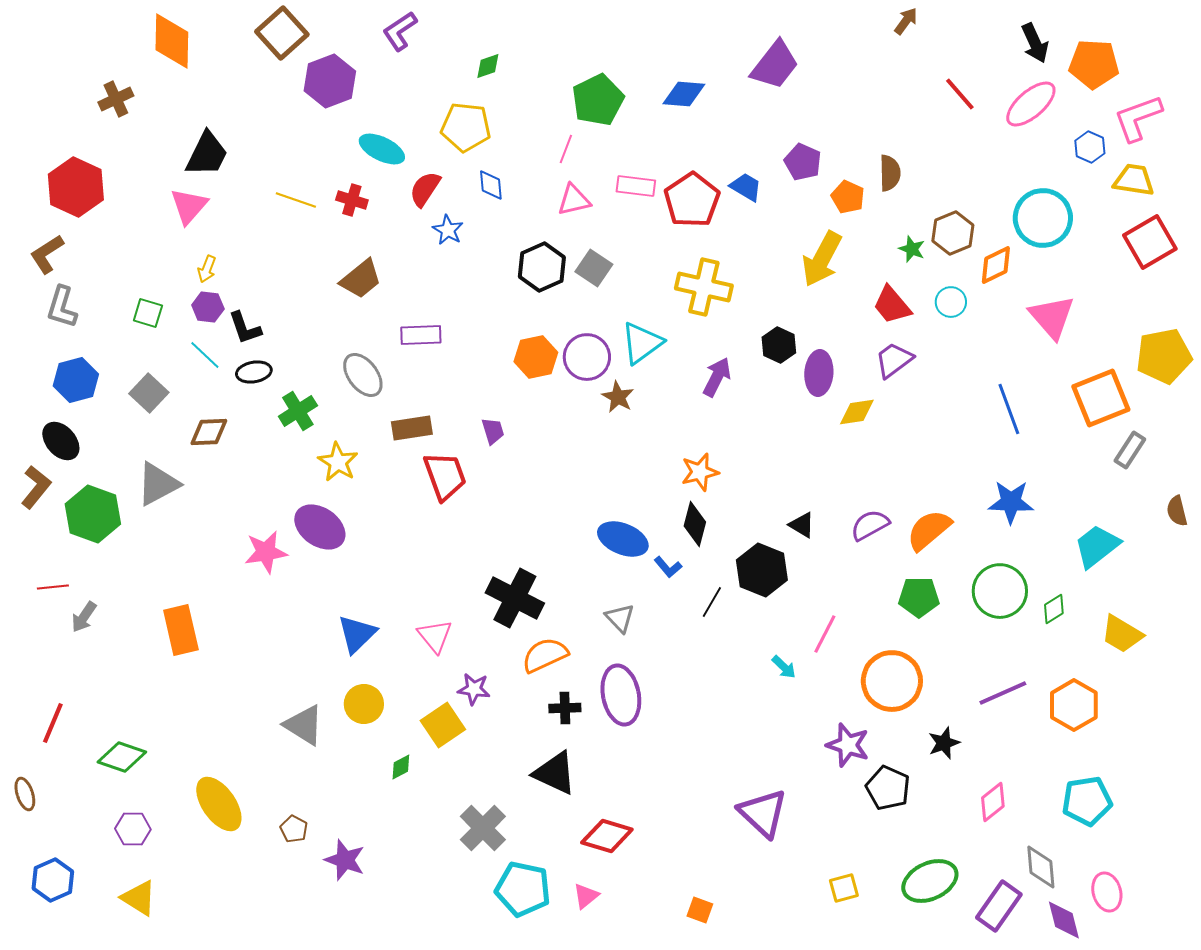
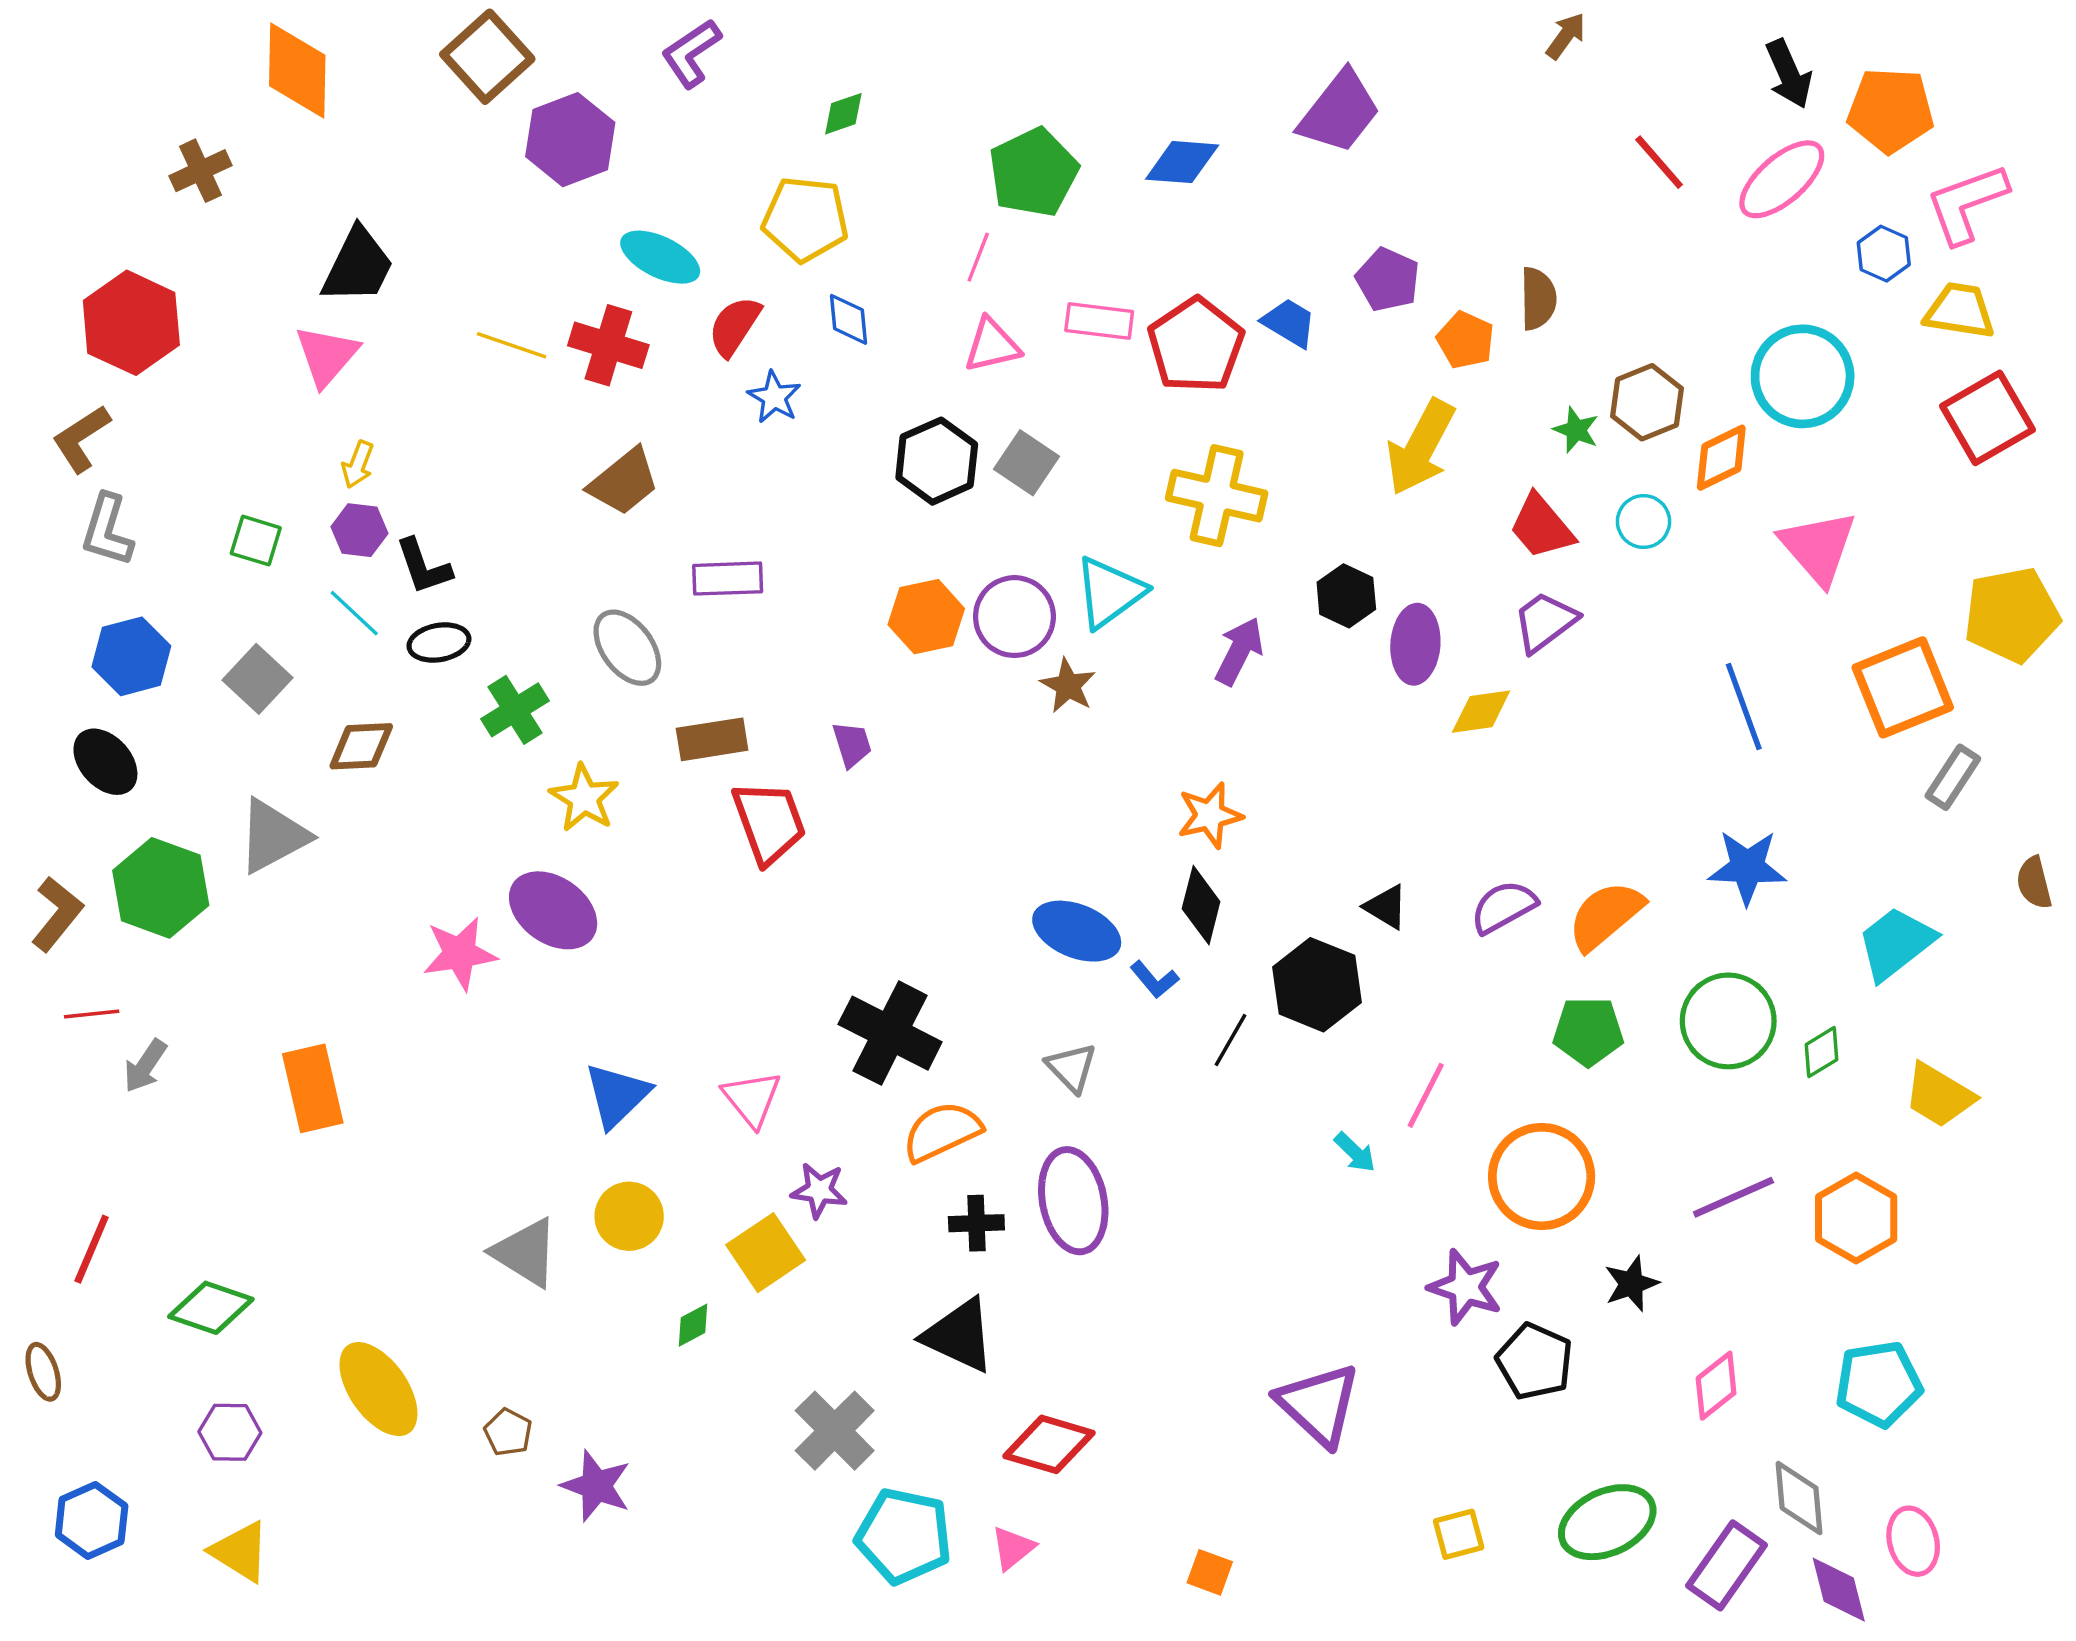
red cross: (352, 200) -> (608, 345), size x1.4
brown L-shape: (36, 487) -> (57, 914), moved

